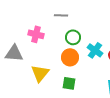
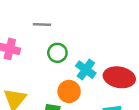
orange circle: (70, 57) -> (69, 91), moved

